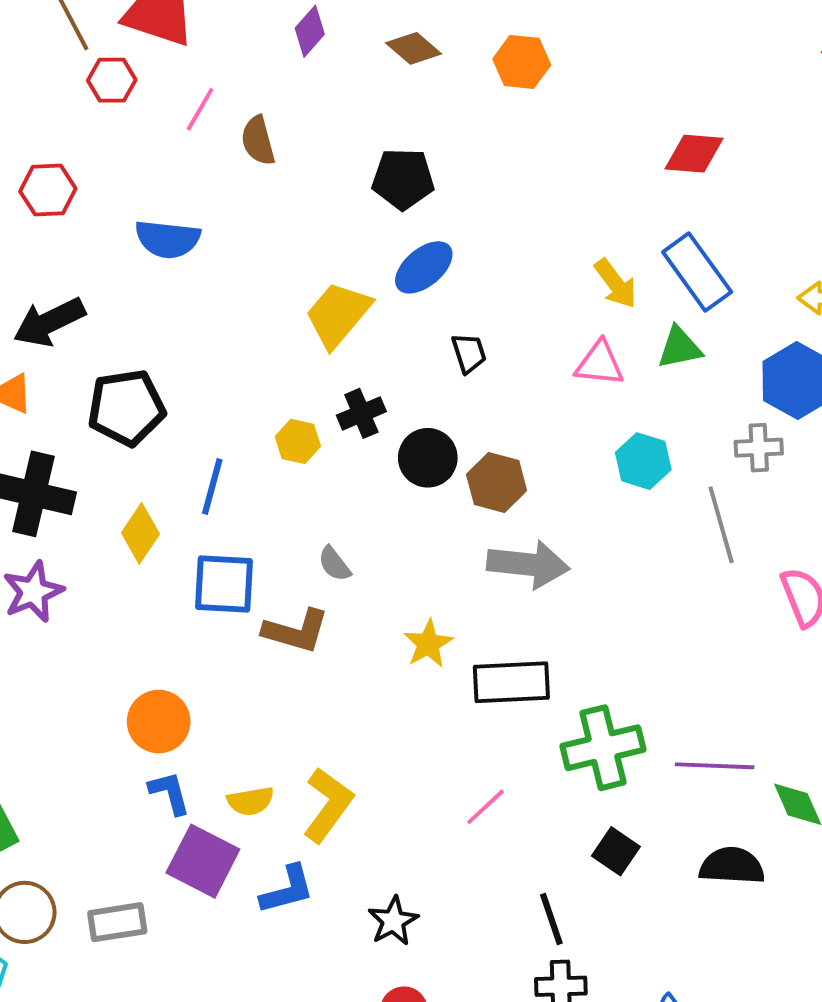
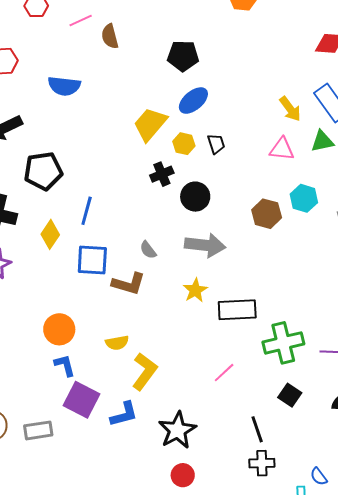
pink line: (200, 109) -> (81, 21), turned 35
yellow hexagon: (298, 441) -> (184, 144), moved
brown hexagon: (497, 482) -> (267, 214), moved
gray arrow: (528, 564) -> (205, 245), moved
yellow semicircle: (251, 801) -> (117, 343), moved
black star: (393, 921) -> (177, 430), size x1.5

